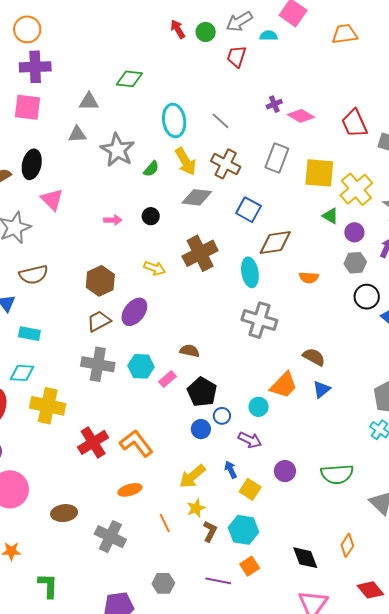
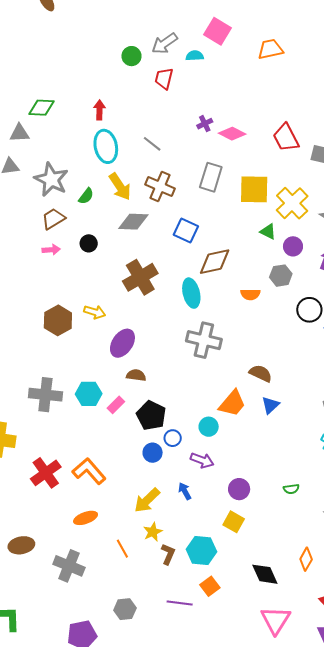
red arrow: (178, 29) -> (99, 110), moved, turned 36
green diamond: (129, 79) -> (41, 108), moved
gray hexagon: (355, 263) -> (281, 276), moved
yellow arrow: (155, 268) -> (95, 312), moved
brown hexagon: (100, 281) -> (58, 320), moved
purple ellipse: (134, 312) -> (122, 343), moved
brown trapezoid: (99, 321) -> (53, 219), moved
green semicircle: (337, 474) -> (291, 489), size x0.5
yellow square: (250, 489) -> (234, 522), moved

